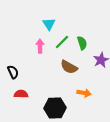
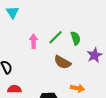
cyan triangle: (49, 24) -> (13, 12), moved

